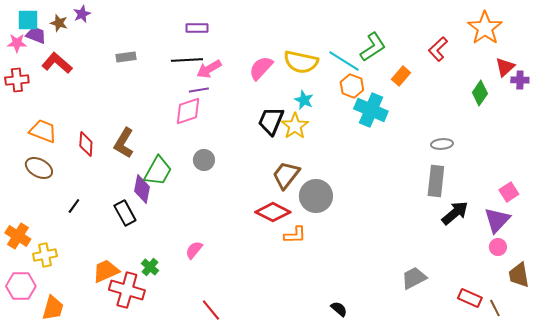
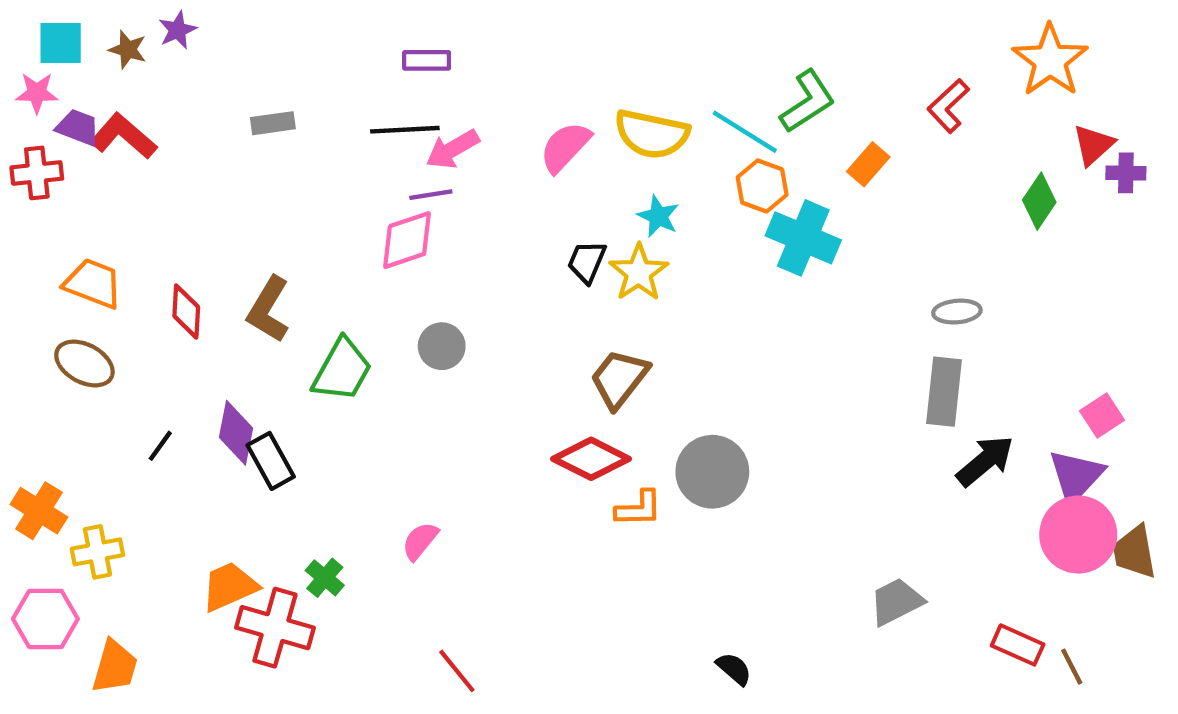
purple trapezoid: (36, 35) -> (78, 127), moved
black trapezoid: (271, 121) -> (587, 262), size x0.7
purple diamond: (142, 189) -> (236, 433), moved
gray circle: (316, 196) -> (712, 472), moved
pink circle: (498, 247) -> (1078, 535), size x2.0
brown trapezoid: (519, 275) -> (1135, 552), moved

